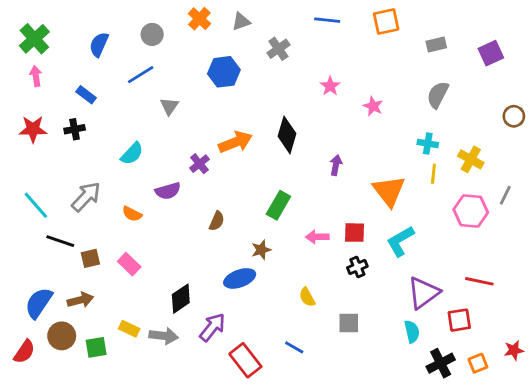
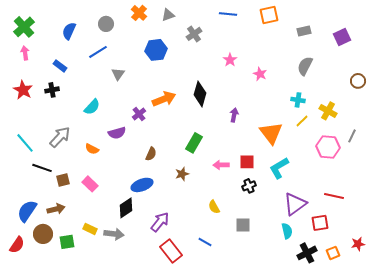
red star: (33, 129) -> (23, 90), turned 30
yellow line: (433, 174) -> (302, 121), turned 40
blue ellipse: (240, 278) -> (142, 185), moved
purple arrow: (212, 327) -> (160, 222), moved

